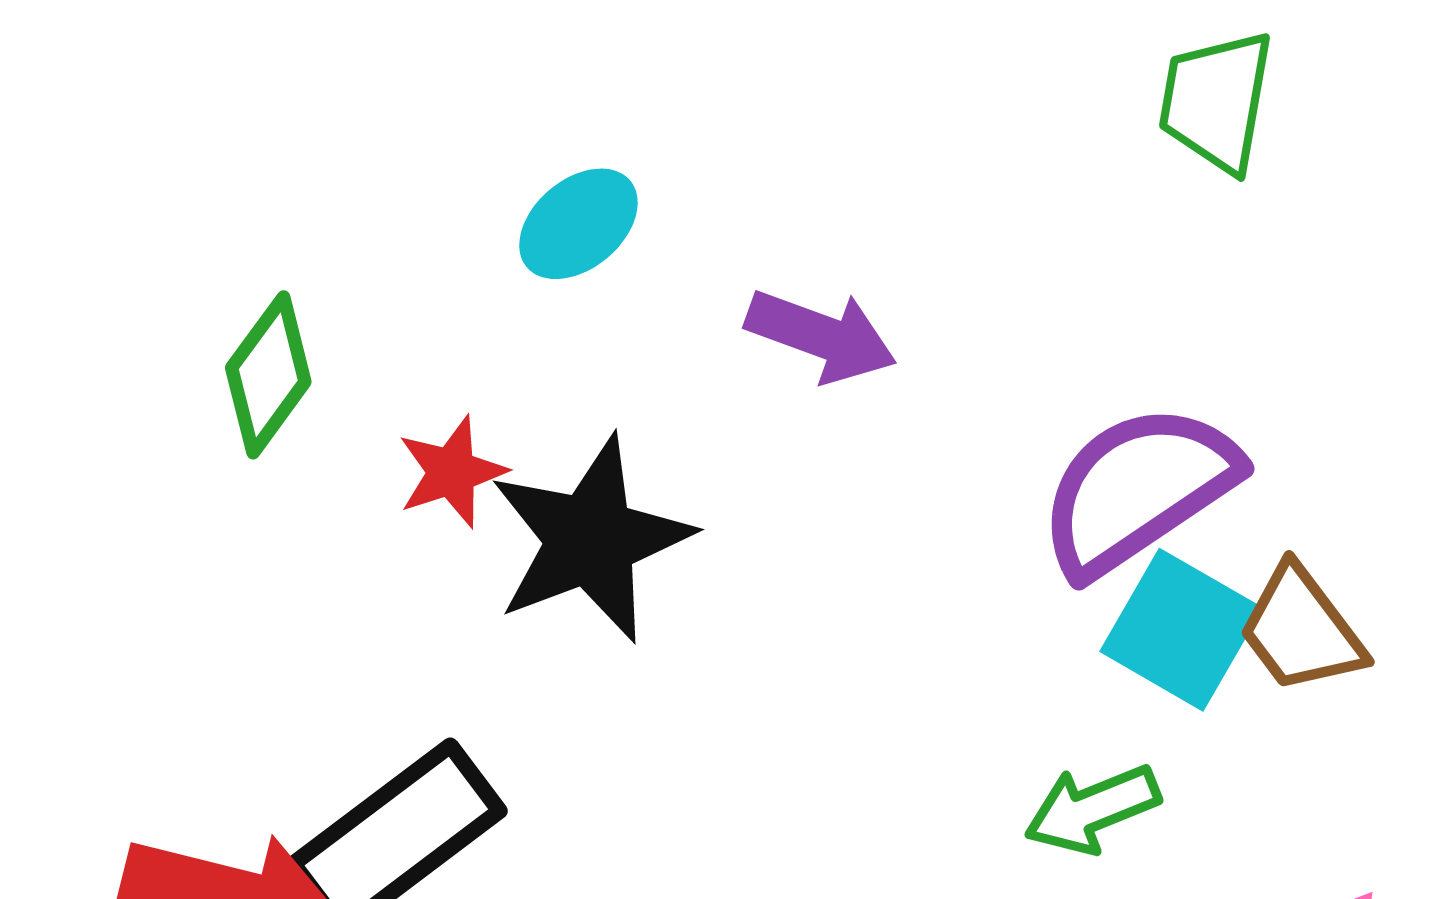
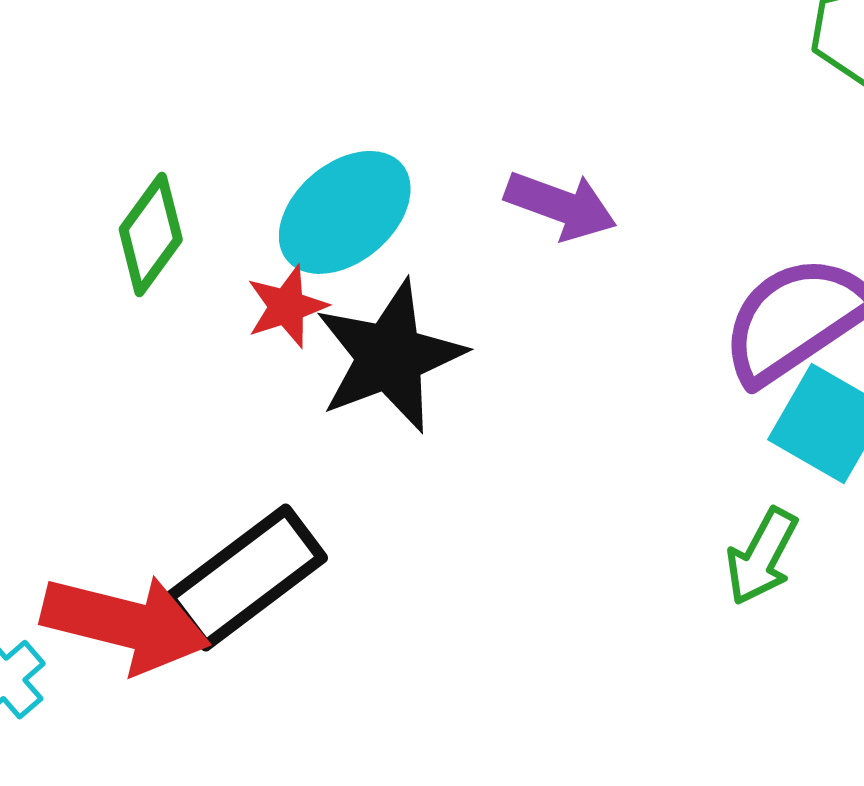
cyan ellipse: (578, 224) -> (345, 212), moved, size x1.5
green arrow: (1092, 809) -> (762, 556), turned -40

